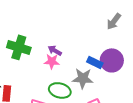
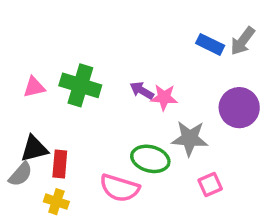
pink star: (52, 61) -> (164, 97), moved
blue rectangle: (95, 62) -> (210, 44), moved

